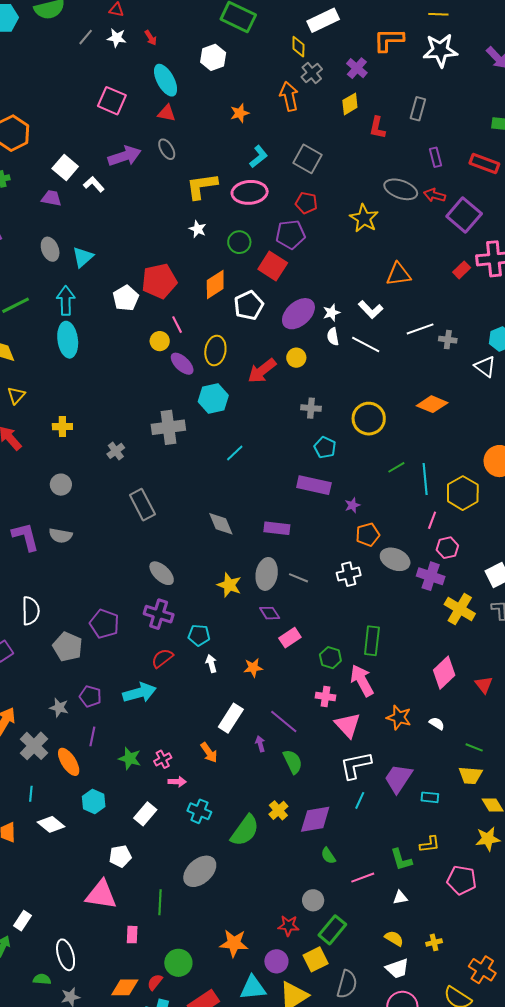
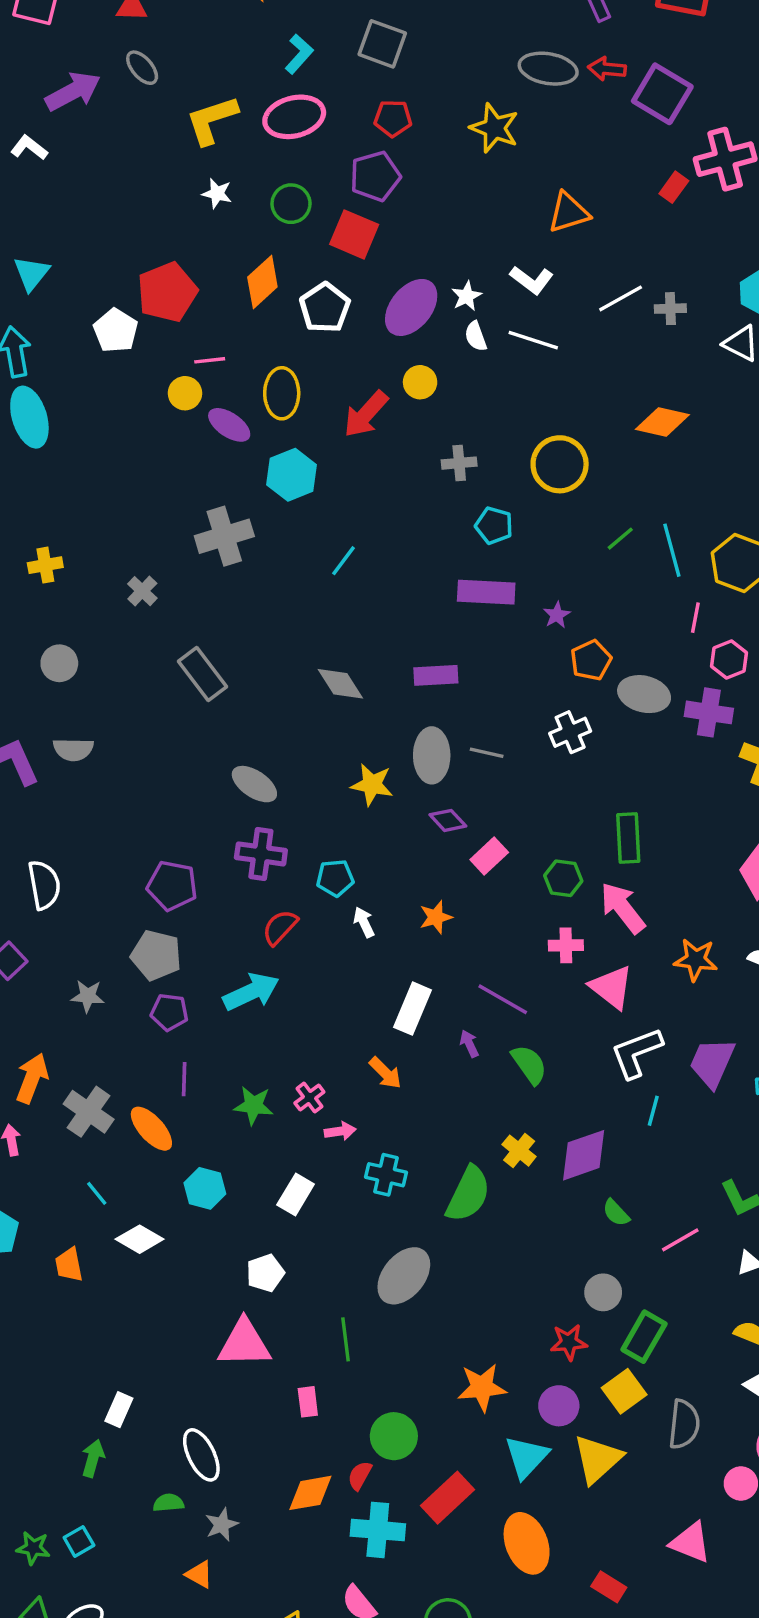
pink line: (177, 325) -> (210, 360), turned -60
gray pentagon: (68, 647) -> (156, 955), moved
gray star: (59, 708) -> (88, 996), moved
cyan line: (31, 794) -> (97, 1193), turned -35
cyan triangle: (253, 988) -> (526, 1457), turned -32

